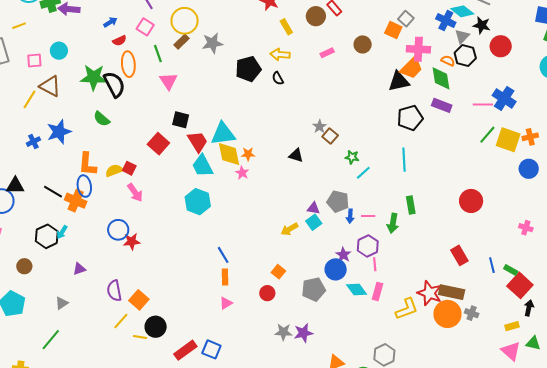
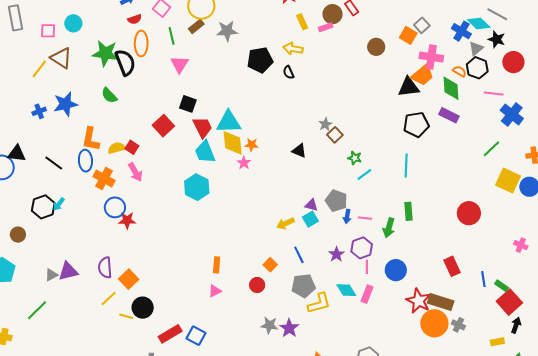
pink rectangle: (327, 53) -> (326, 27), moved
pink line: (483, 104) -> (494, 94), moved
yellow square: (508, 140) -> (508, 181), moved
orange cross: (76, 201) -> (104, 179), moved
blue line: (223, 255) -> (299, 255), moved
purple triangle: (79, 269) -> (68, 271), moved, size x1.5
blue circle: (336, 269) -> (396, 270), moved
yellow L-shape: (407, 309) -> (319, 303), moved
purple star: (303, 333) -> (289, 328), turned -30

